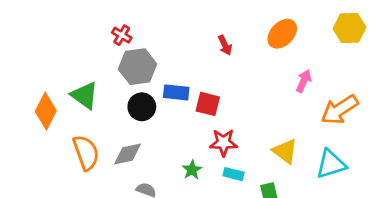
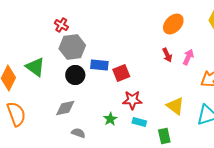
red arrow: (225, 45) -> (167, 55), moved
red square: (208, 104) -> (121, 73), turned -36
orange semicircle: (86, 153) -> (16, 114), moved

